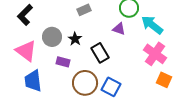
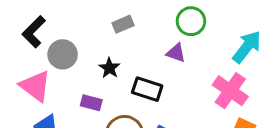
cyan arrow: (152, 25) -> (247, 47), moved, turned 90
gray circle: (52, 37) -> (63, 54), moved
black rectangle: (100, 53) -> (147, 89), turned -42

